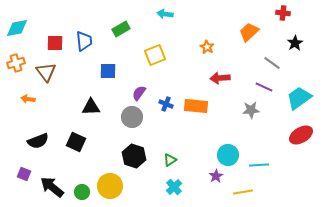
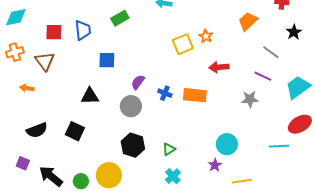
yellow square: (155, 55) -> (183, 44), moved
cyan line: (259, 165) -> (279, 146), moved

